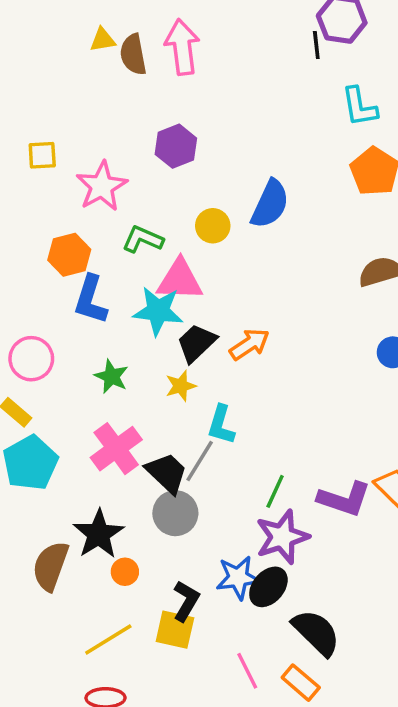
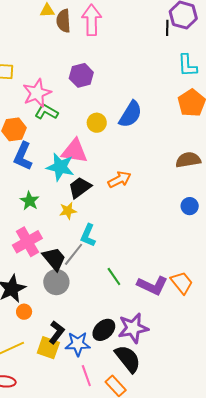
green L-shape: (143, 239) -> (46, 112), moved
orange arrow: (249, 344) -> (119, 180), moved
green line: (275, 491) -> (114, 276), turned -66
purple star: (282, 537) -> (133, 328), moved
blue star: (238, 578) -> (78, 344), moved

